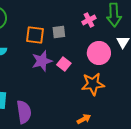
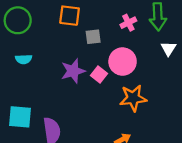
orange square: (35, 35) -> (70, 16), moved
pink circle: (99, 53) -> (123, 62), moved

